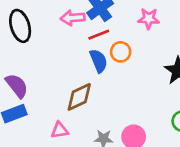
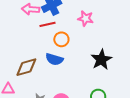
blue semicircle: (99, 61) -> (54, 59), moved, turned 120

